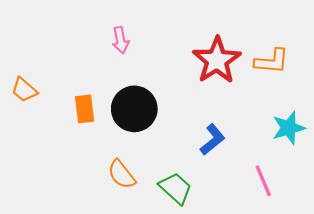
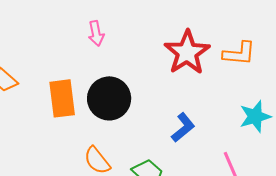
orange rectangle: (85, 109) -> (62, 98), size x1.4

